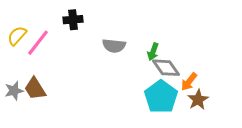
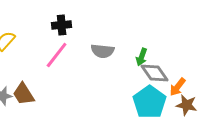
pink line: (38, 43) -> (57, 55), moved
brown star: (198, 100) -> (187, 105), turned -30

